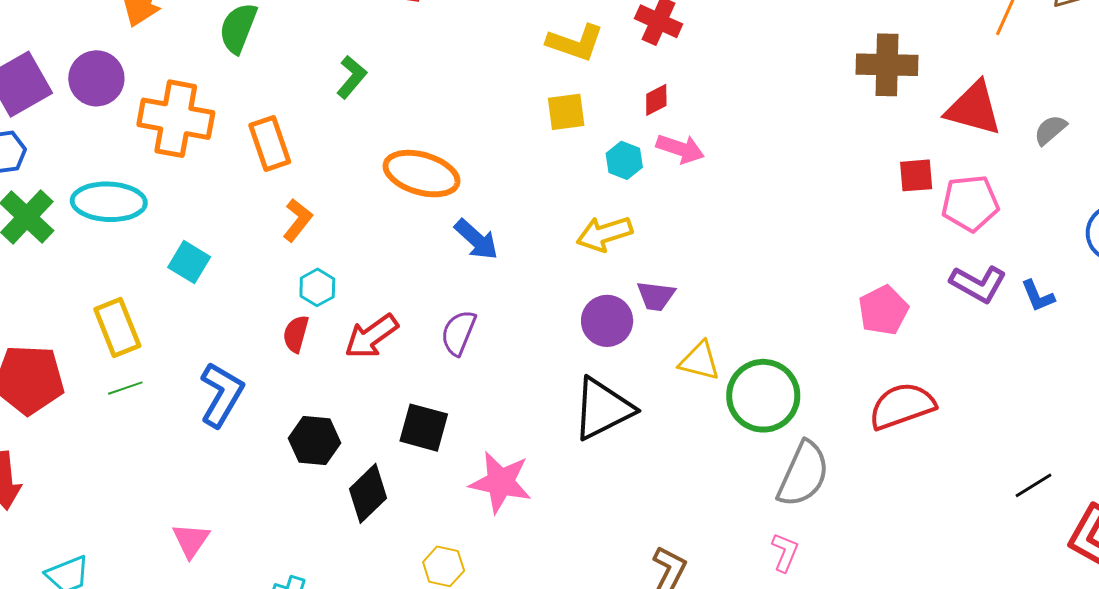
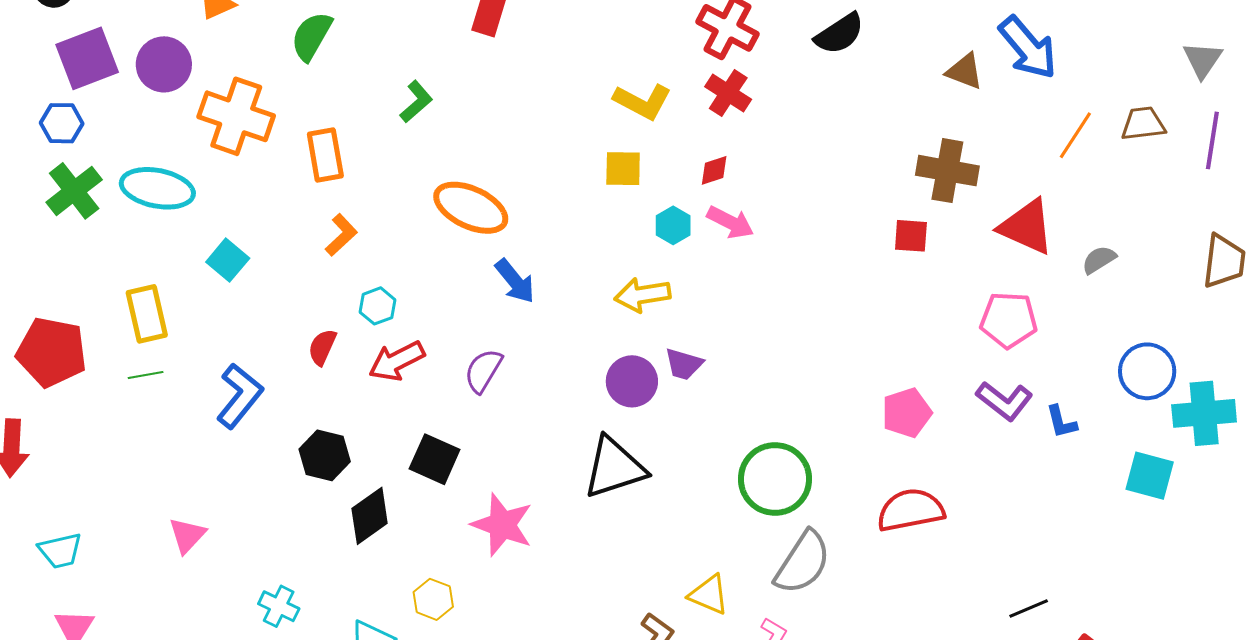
red square: (916, 175) -> (911, 236), moved
cyan hexagon: (317, 287) -> (378, 306), moved
yellow triangle: (699, 361) -> (709, 595), moved

